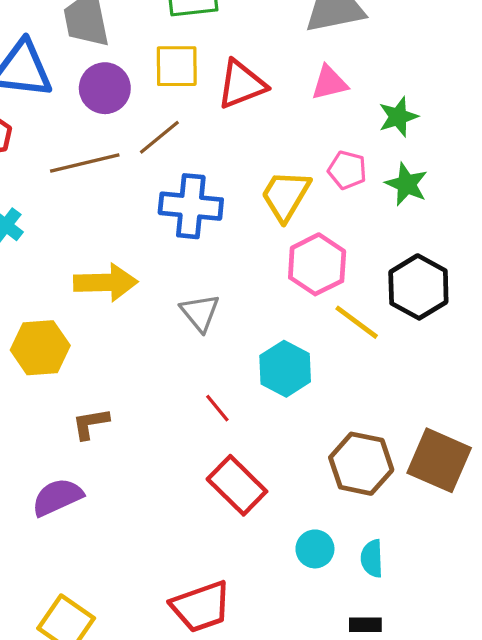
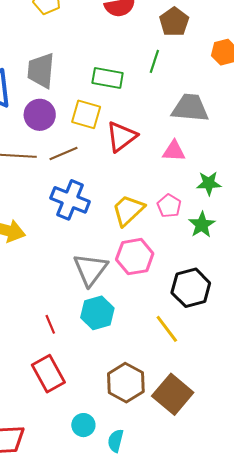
red triangle: (241, 84) -> (121, 137), turned -32
gray triangle: (200, 313) -> (90, 269), moved, size x1.4
yellow line: (357, 322) -> (167, 329), moved

